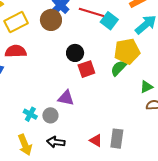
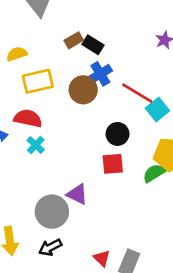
black circle: (75, 53) -> (118, 134), moved
cyan cross: (30, 114) -> (36, 145), moved
gray circle: (50, 115) -> (52, 212), size x1.6
black arrow: (56, 142) -> (50, 247), turned -48

